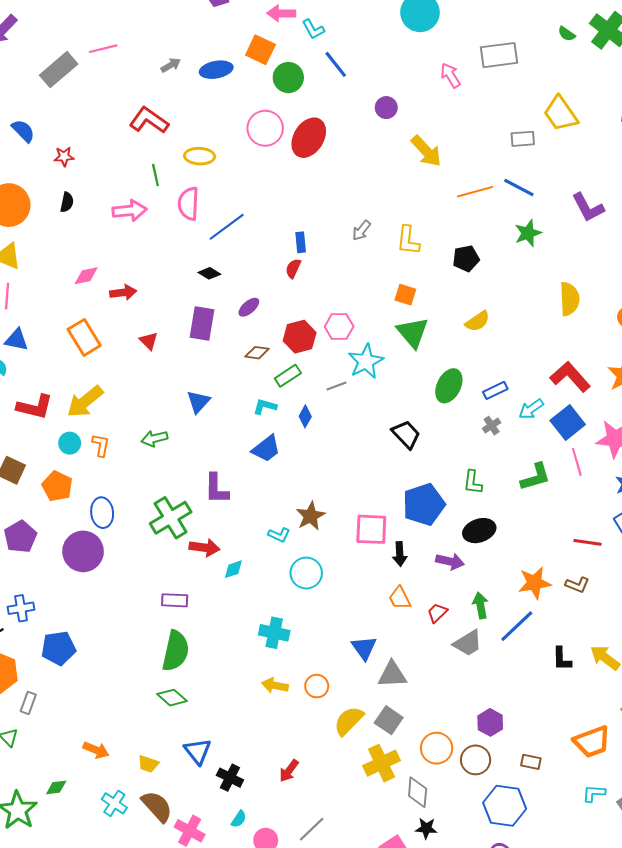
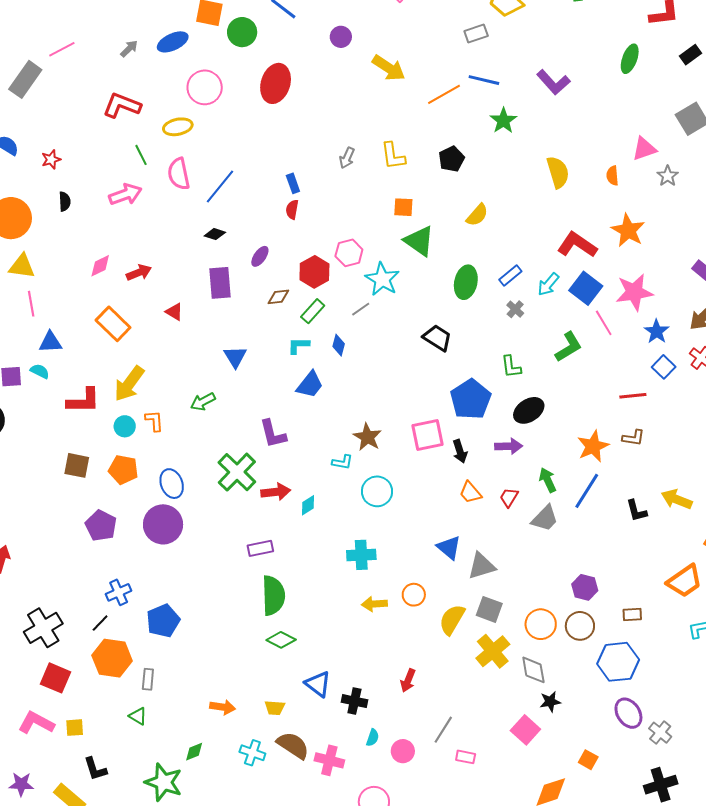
pink circle: (265, 128) -> (205, 87), moved

